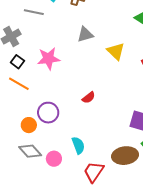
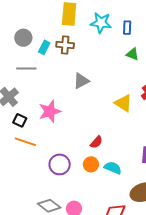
yellow triangle: (116, 51) -> (123, 103), moved
orange circle: (29, 125) -> (91, 164), moved
cyan semicircle: (78, 145) -> (113, 168), moved, turned -36

